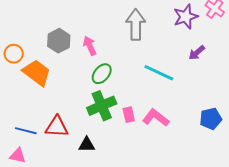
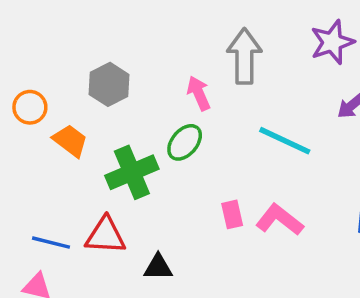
pink arrow: (90, 46) -> (199, 93), moved
orange trapezoid: (37, 73) -> (70, 141), size x0.7
green cross: (102, 106) -> (132, 172), moved

